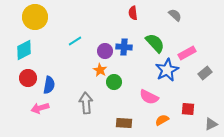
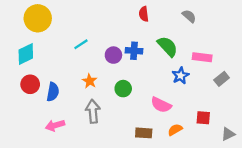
pink rectangle: (187, 53) -> (202, 57), turned 36
orange star: (100, 70) -> (90, 81), moved
blue star: (167, 70) -> (180, 76), size x0.7
pink arrow: (40, 108) -> (55, 125), moved
brown rectangle: (124, 123) -> (144, 133), moved

